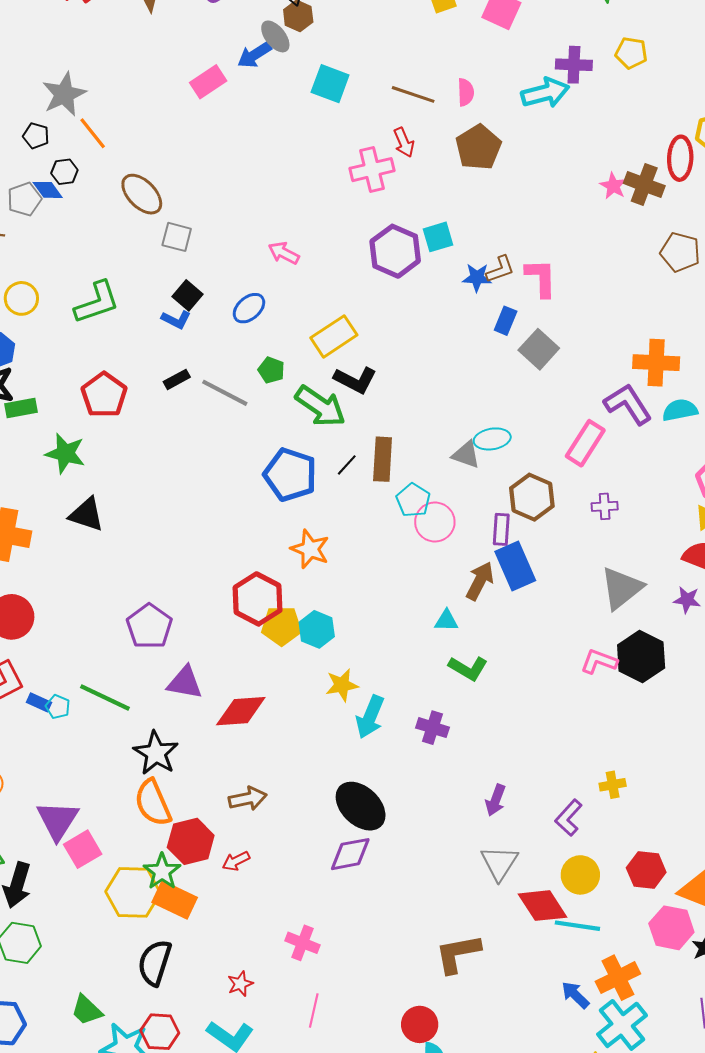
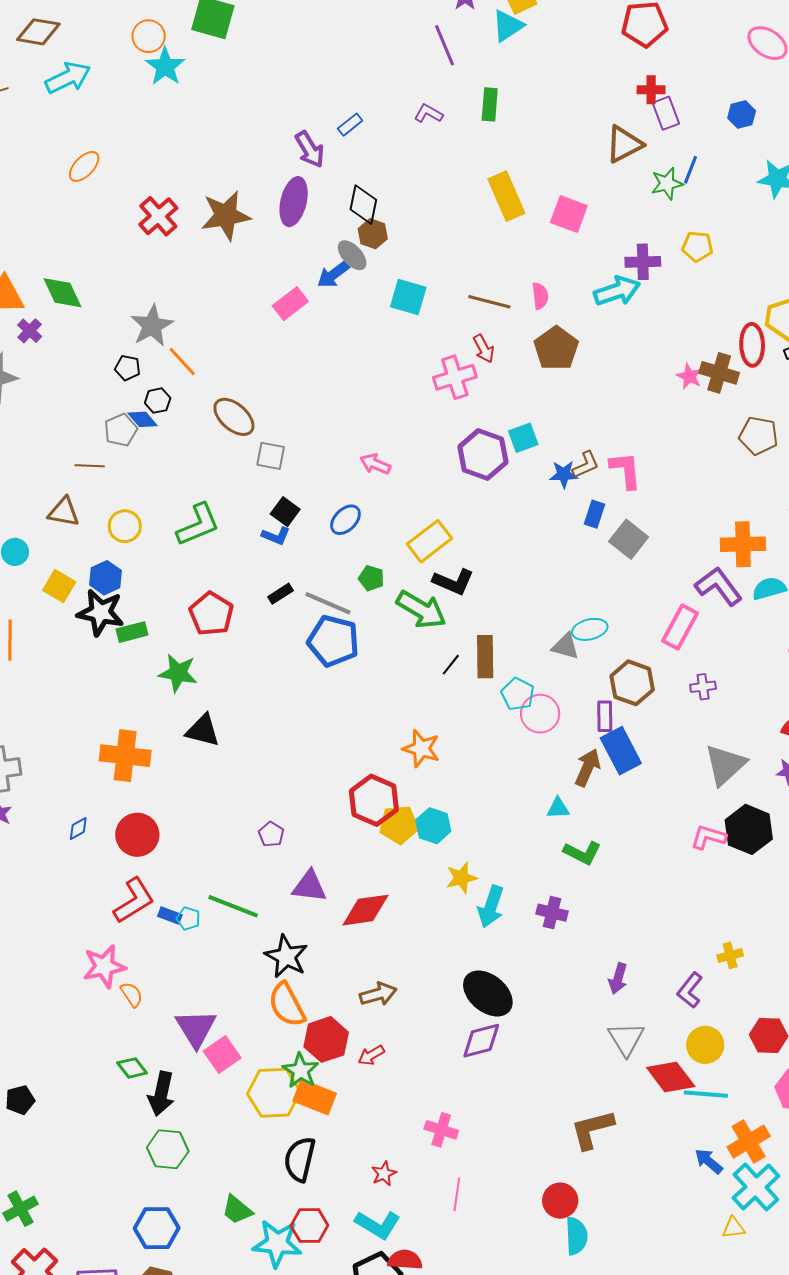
blue pentagon: (290, 475) -> (333, 641), moved
purple pentagon: (149, 626) -> (271, 834), size x0.6

